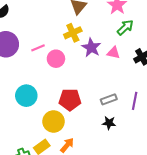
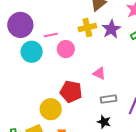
purple star: (91, 48) -> (111, 29), moved
pink triangle: (113, 53) -> (99, 73), moved
cyan circle: (26, 96) -> (32, 52), moved

